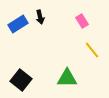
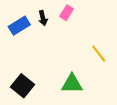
pink rectangle: (82, 21) -> (67, 13), moved, turned 64

